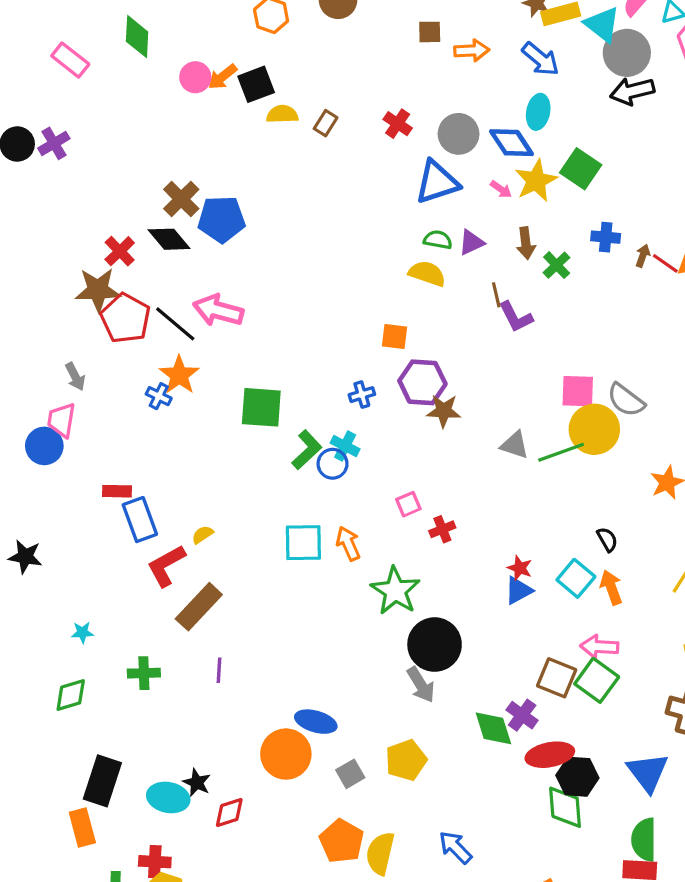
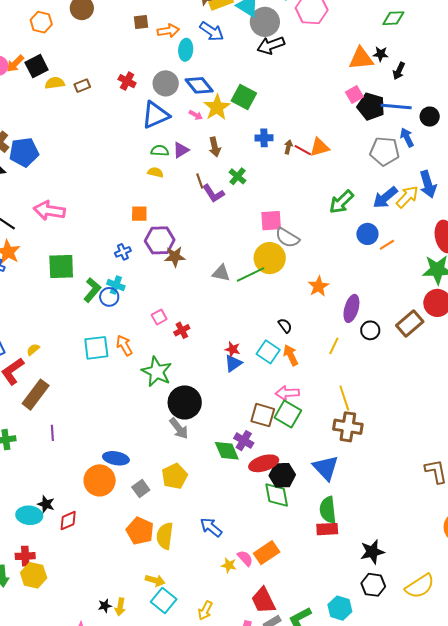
cyan ellipse: (538, 112) -> (186, 50), moved
brown rectangle: (326, 123) -> (82, 86), turned 42
green cross: (557, 265) -> (237, 176), moved
yellow semicircle: (427, 274) -> (155, 172), size x0.7
pink arrow: (218, 310) -> (49, 211), moved
pink square: (578, 391) -> (271, 221), moved

